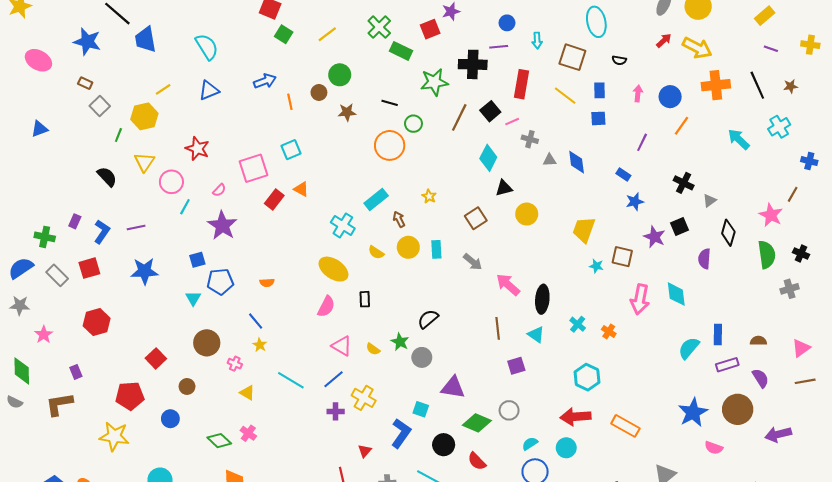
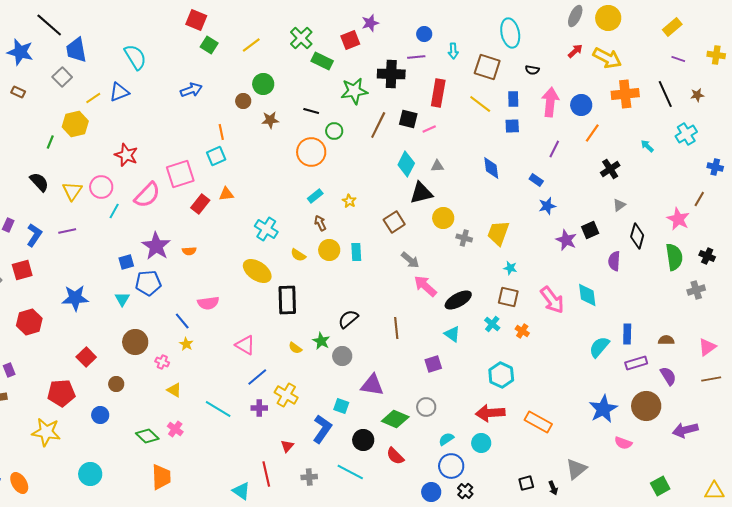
blue triangle: (209, 90) -> (119, 92), moved
pink arrow: (638, 94) -> (550, 102), size x1.8
orange line: (290, 102) -> (221, 132), moved
gray square: (100, 106) -> (62, 77), moved
black square: (490, 111) -> (408, 119), turned -36
gray cross: (530, 139) -> (464, 238), moved
cyan arrow: (739, 139) -> (647, 146), size x0.6
gray triangle: (550, 160) -> (437, 166), moved
yellow triangle: (144, 162) -> (72, 191), moved
black cross: (684, 183) -> (610, 169), moved, turned 30
black triangle: (504, 188) -> (421, 193), size x1.4
orange triangle: (301, 189) -> (226, 194), turned -35
pink semicircle: (219, 190) -> (147, 195), size x2.0
cyan rectangle: (376, 199) -> (315, 196), moved, size x0.7
purple star: (222, 225) -> (156, 246), moved
brown square: (622, 257) -> (508, 297), moved
gray arrow: (473, 262) -> (410, 260), moved
blue star: (144, 271) -> (75, 298), moved
orange semicircle: (267, 283) -> (189, 251), moved
black rectangle: (365, 299) -> (287, 300), size x1.8
black ellipse: (542, 299) -> (458, 300), turned 56
pink arrow: (640, 299) -> (552, 300), turned -48
pink semicircle: (326, 306) -> (208, 303), moved, turned 55
brown line: (498, 328) -> (396, 328), moved
pink triangle: (342, 346) -> (245, 345), moved
cyan line: (291, 380) -> (218, 409), moved

